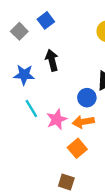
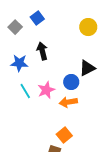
pink star: (57, 119) -> (46, 90), moved
orange square: (77, 148) -> (64, 135), moved

